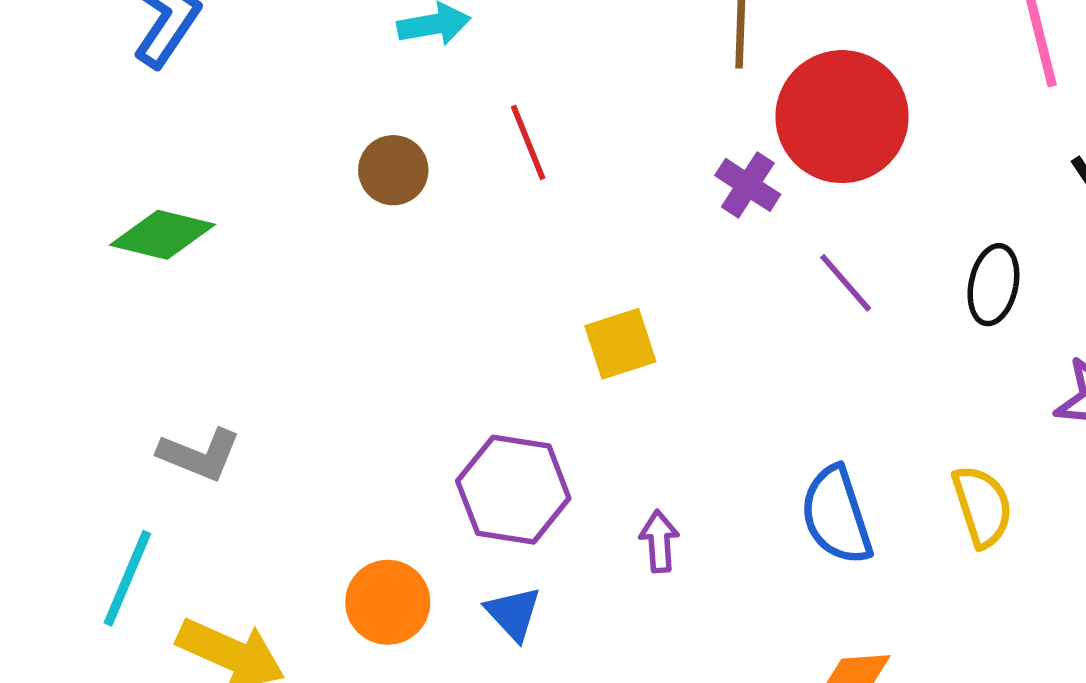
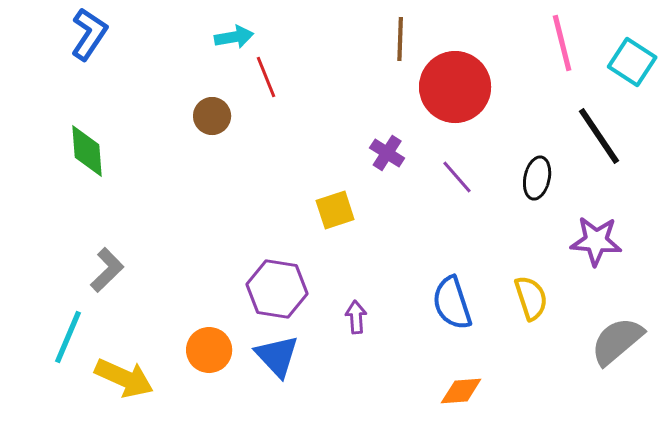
red line: (528, 142) -> (266, 77), moved
purple cross: (748, 185) -> (387, 153), moved
green diamond: (162, 235) -> (87, 151), turned 72
gray L-shape: (199, 455) -> (107, 270), turned -66
blue triangle: (513, 613) -> (277, 356), size x1.4

